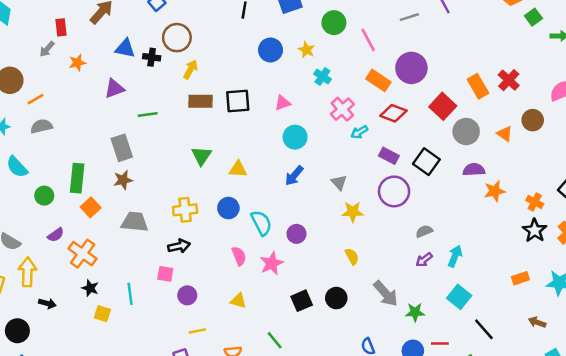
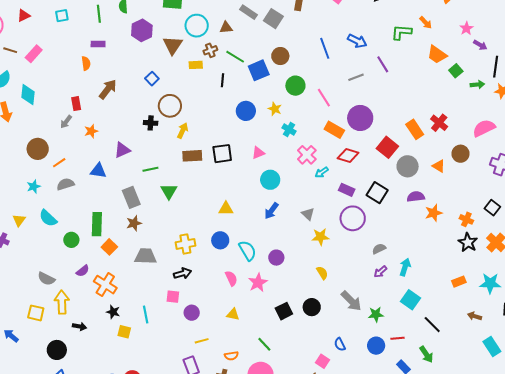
blue triangle: (125, 48) -> (98, 171), moved
green triangle: (201, 156) -> (169, 191), moved

